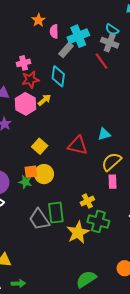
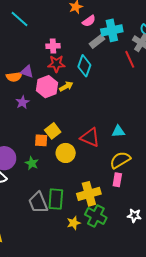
pink semicircle: (54, 31) -> (89, 21), turned -136
orange square: (31, 172) -> (41, 140), moved
yellow circle: (44, 174) -> (66, 153), moved
yellow cross: (87, 201) -> (89, 194), size x1.6
yellow star: (78, 232) -> (74, 223), size x0.6

